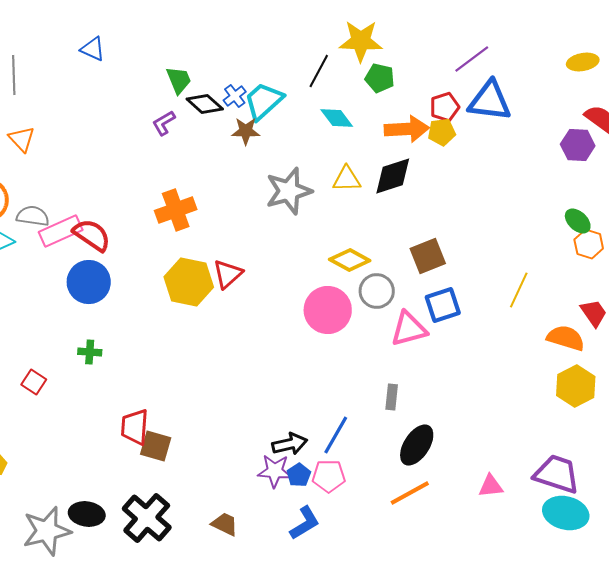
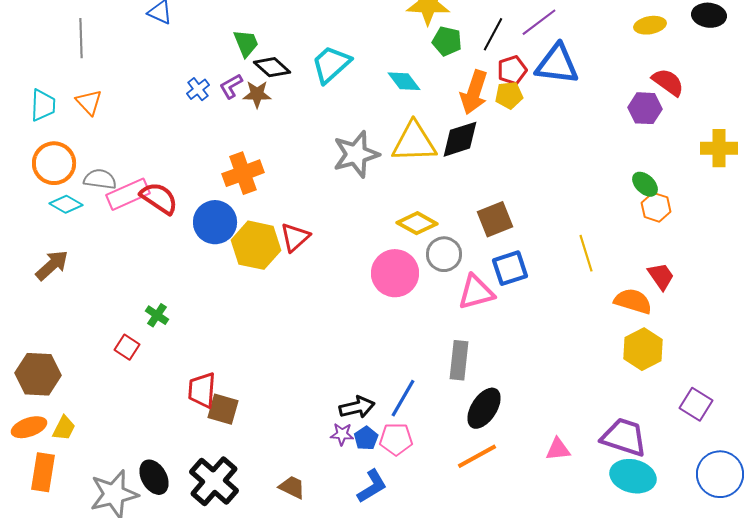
black line: (319, 71) -> (493, 34), moved
blue cross: (235, 96) -> (198, 89), moved
orange arrow: (407, 129) -> (474, 92), turned 111
brown star: (246, 131) -> (257, 94), moved
yellow triangle: (347, 179) -> (414, 142), size x1.6
blue circle: (89, 282) -> (215, 222), moved
yellow line: (519, 290) -> (586, 253), turned -42
green cross: (90, 352) -> (157, 315), turned 30
red square: (34, 382) -> (127, 347), moved
gray rectangle: (392, 397) -> (459, 360), size x1.5
purple star: (275, 471) -> (342, 434), size x0.7
black ellipse: (87, 514) -> (154, 477), turned 52

